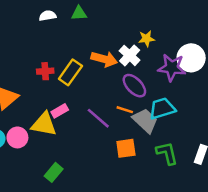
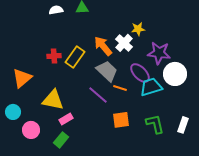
white circle: (191, 58) -> (175, 74), moved
orange arrow: (104, 59) -> (103, 46), turned -145
purple ellipse: (134, 86) -> (140, 73), moved
pink rectangle: (60, 111) -> (66, 119), moved
gray trapezoid: (145, 121) -> (107, 71), moved
pink circle: (17, 137) -> (31, 130), moved

